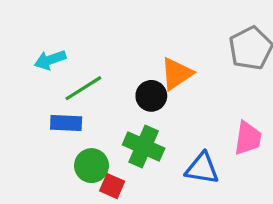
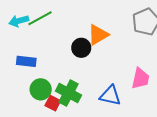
green line: (83, 88) -> (40, 18), moved
green cross: (144, 146) -> (68, 93), moved

